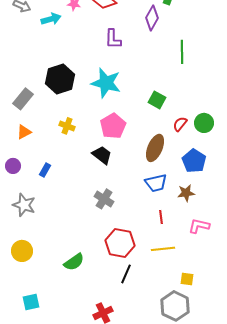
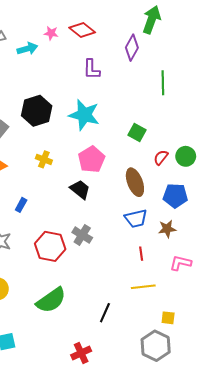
brown ellipse: (155, 148) -> (135, 182), turned -44
blue pentagon: (194, 161) -> (175, 196), turned -30
red hexagon: (120, 243) -> (50, 246), moved
green semicircle: (74, 262) -> (51, 300), size x1.4

